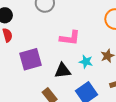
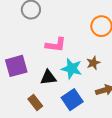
cyan star: (86, 62) -> (72, 69), size x1.5

